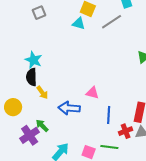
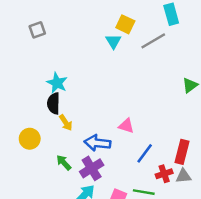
gray square: (39, 13) -> (37, 30), moved
cyan triangle: (79, 23) -> (113, 41), turned 40
blue line: (109, 115) -> (145, 153), turned 30
purple cross: (30, 135) -> (92, 168), moved

